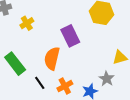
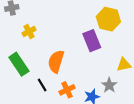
yellow cross: (27, 23) -> (29, 32), moved
purple rectangle: (70, 36) -> (92, 41), moved

